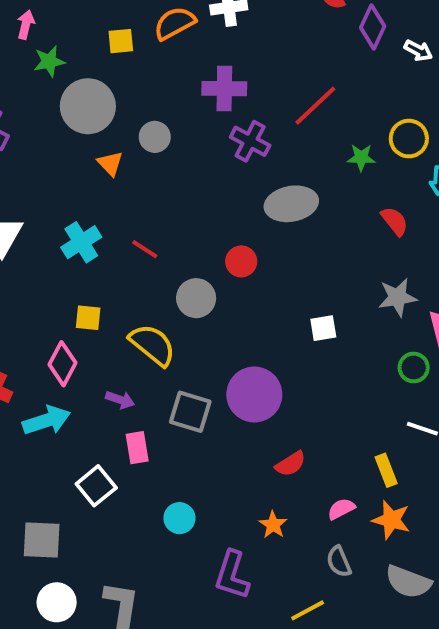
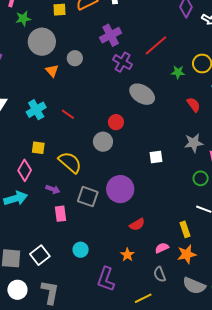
purple cross: (224, 89) -> (111, 35), turned -30
gray ellipse: (291, 204) -> (142, 94), turned 40
gray circle: (196, 298) -> (103, 142), moved
white square: (96, 486) -> (40, 255), moved
orange star: (391, 520) -> (187, 254), turned -30

